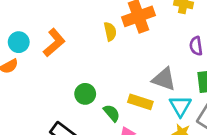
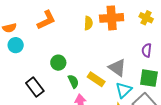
cyan circle: (19, 42) -> (16, 45), moved

